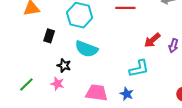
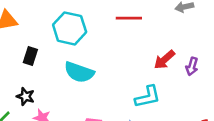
black star: (64, 66) -> (25, 96), moved

